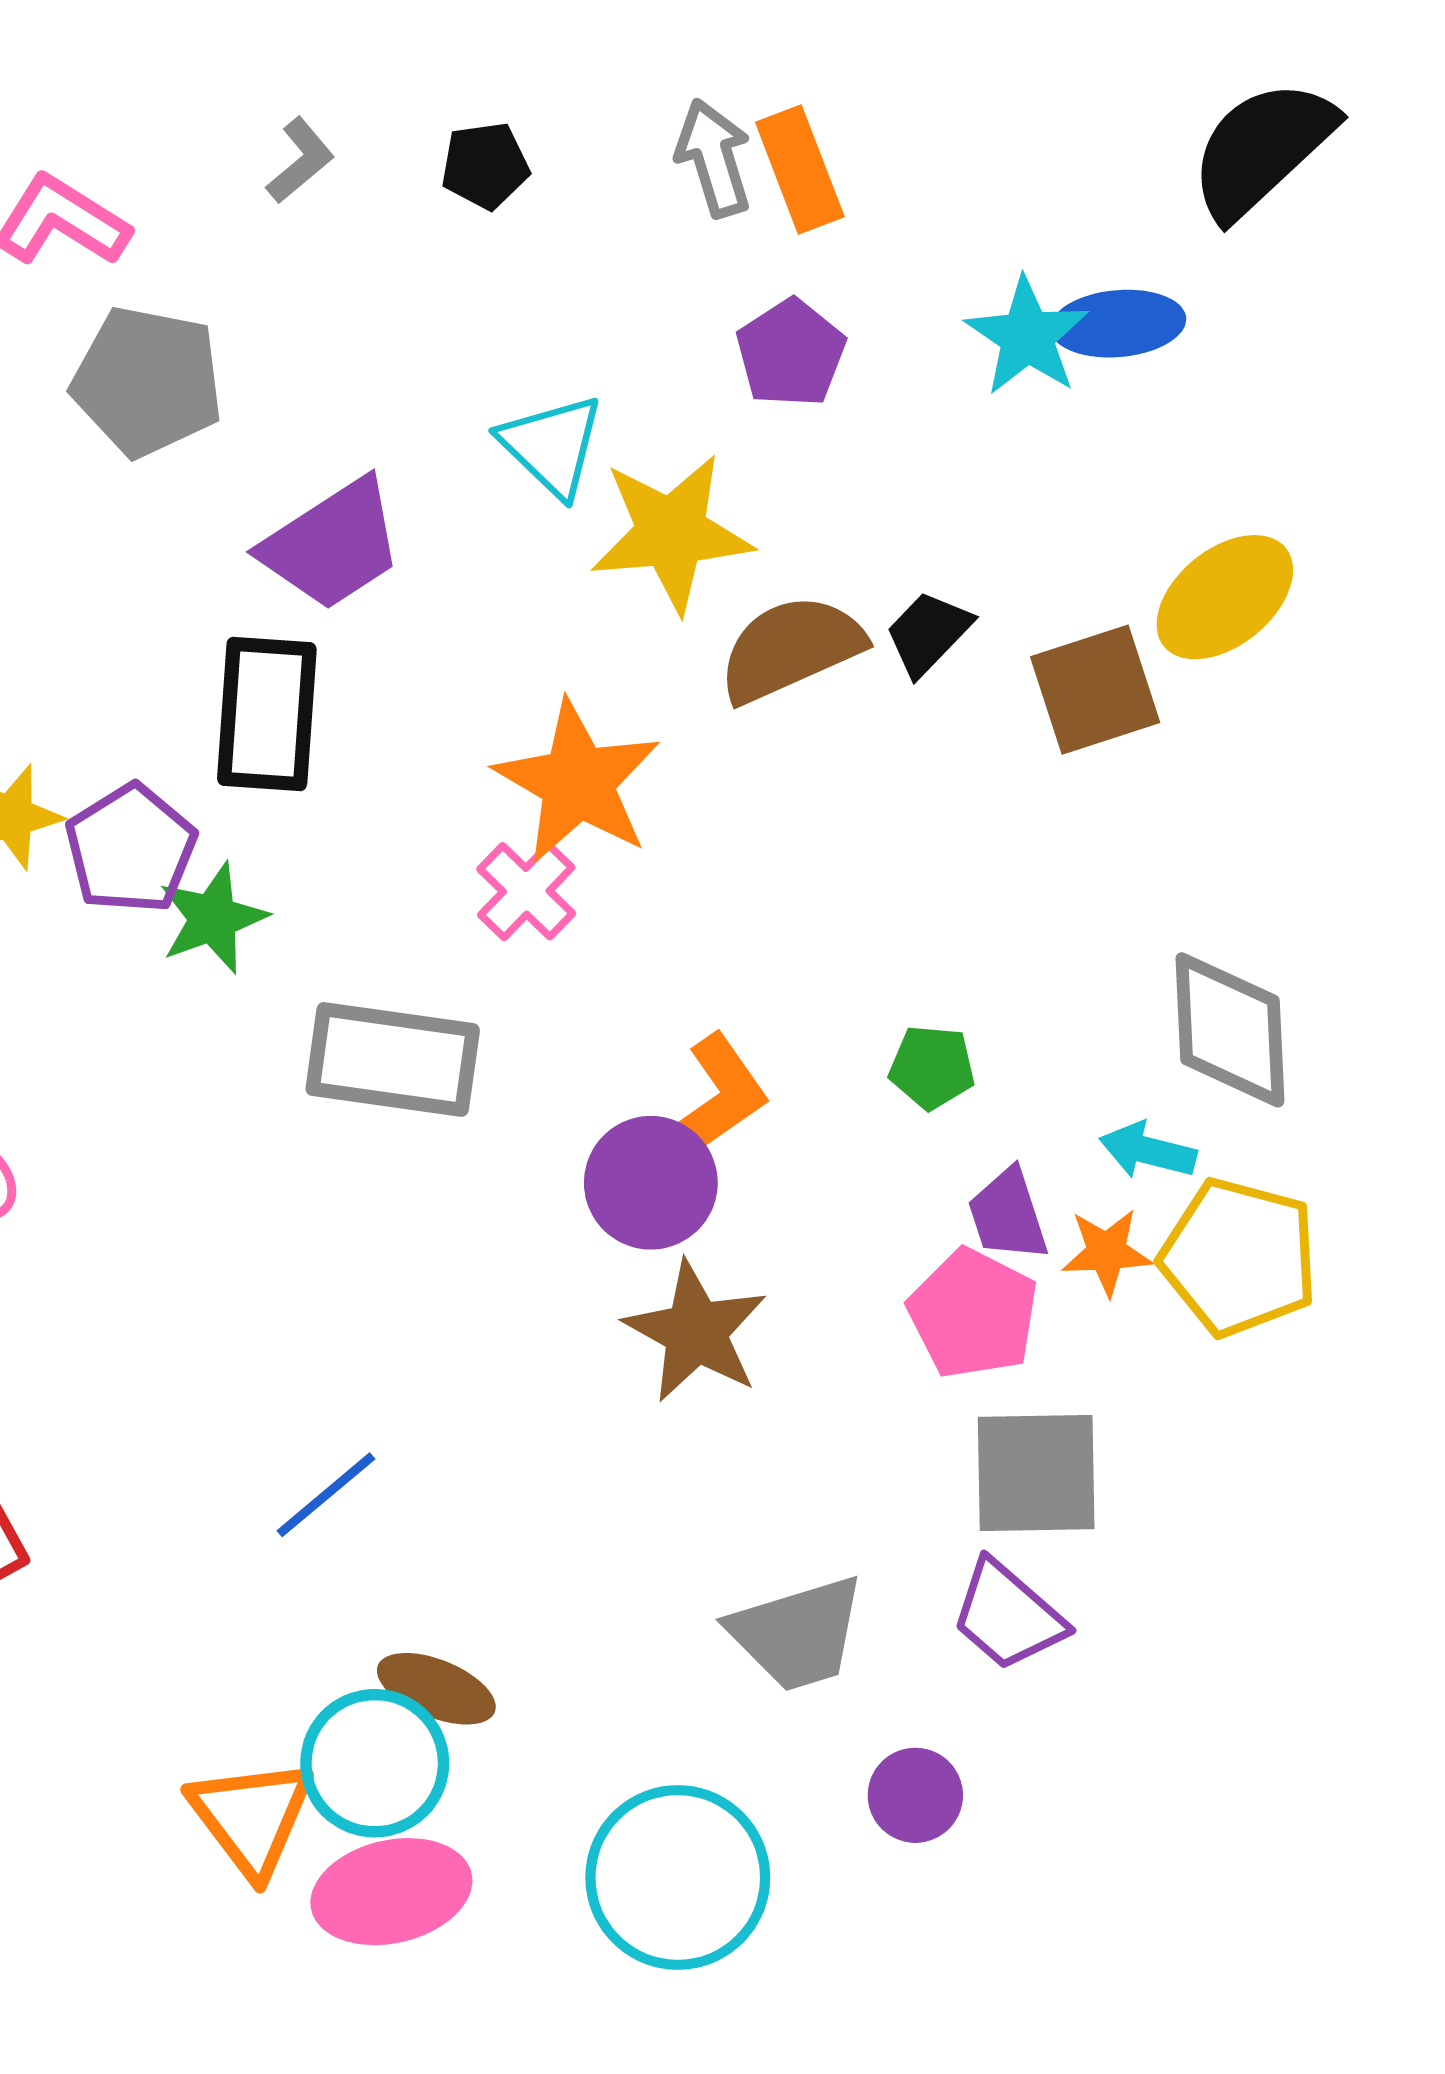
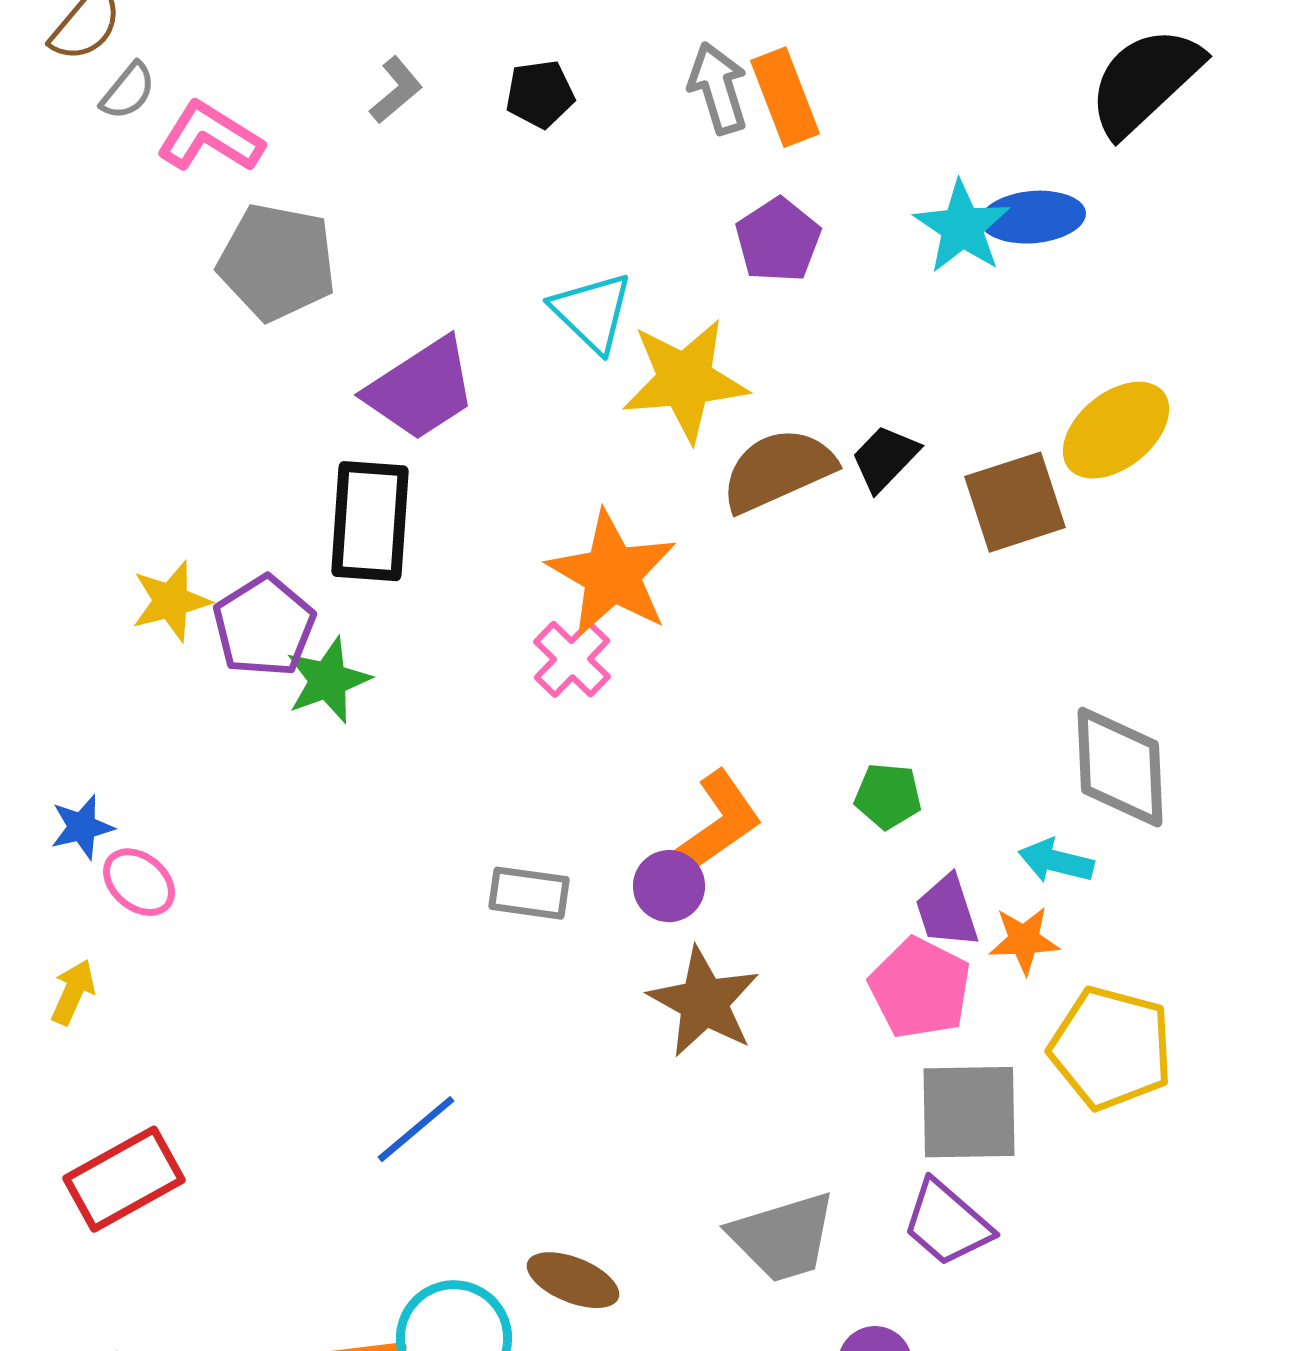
gray rectangle: (393, 1059) -> (529, 893), moved, size x0.6
purple circle: (651, 1183) -> (669, 886), size x0.7
yellow pentagon: (1239, 1257) -> (1111, 1048), moved
brown ellipse: (436, 1689) -> (573, 1280), moved

